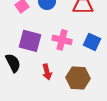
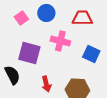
pink cross: (62, 40) -> (60, 41), moved

